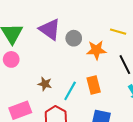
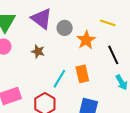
orange star: (96, 50) -> (86, 40), turned -30
brown star: (45, 84) -> (38, 51), moved

